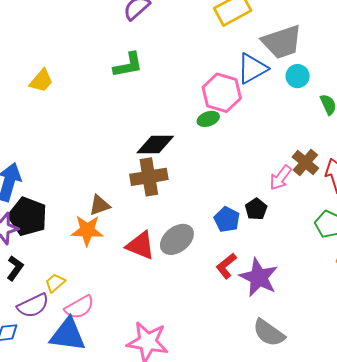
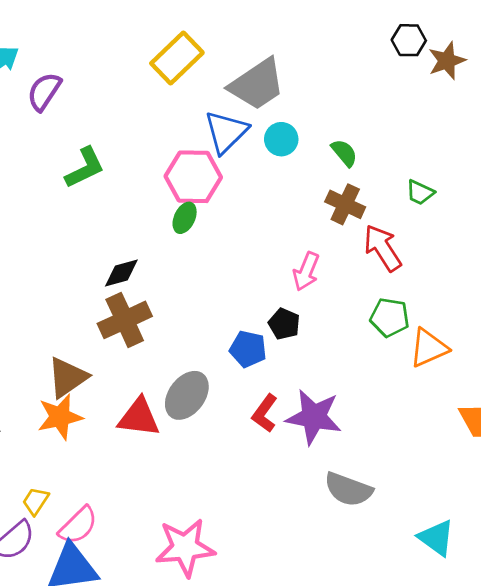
green L-shape: (128, 65) -> (85, 168), moved
cyan circle: (298, 76) -> (281, 139), moved
green ellipse: (208, 119) -> (185, 218), turned -30
black diamond: (155, 145) -> (121, 273), size x0.7
brown cross: (305, 163) -> (345, 204), moved
brown triangle: (100, 205) -> (67, 377), size x1.4

